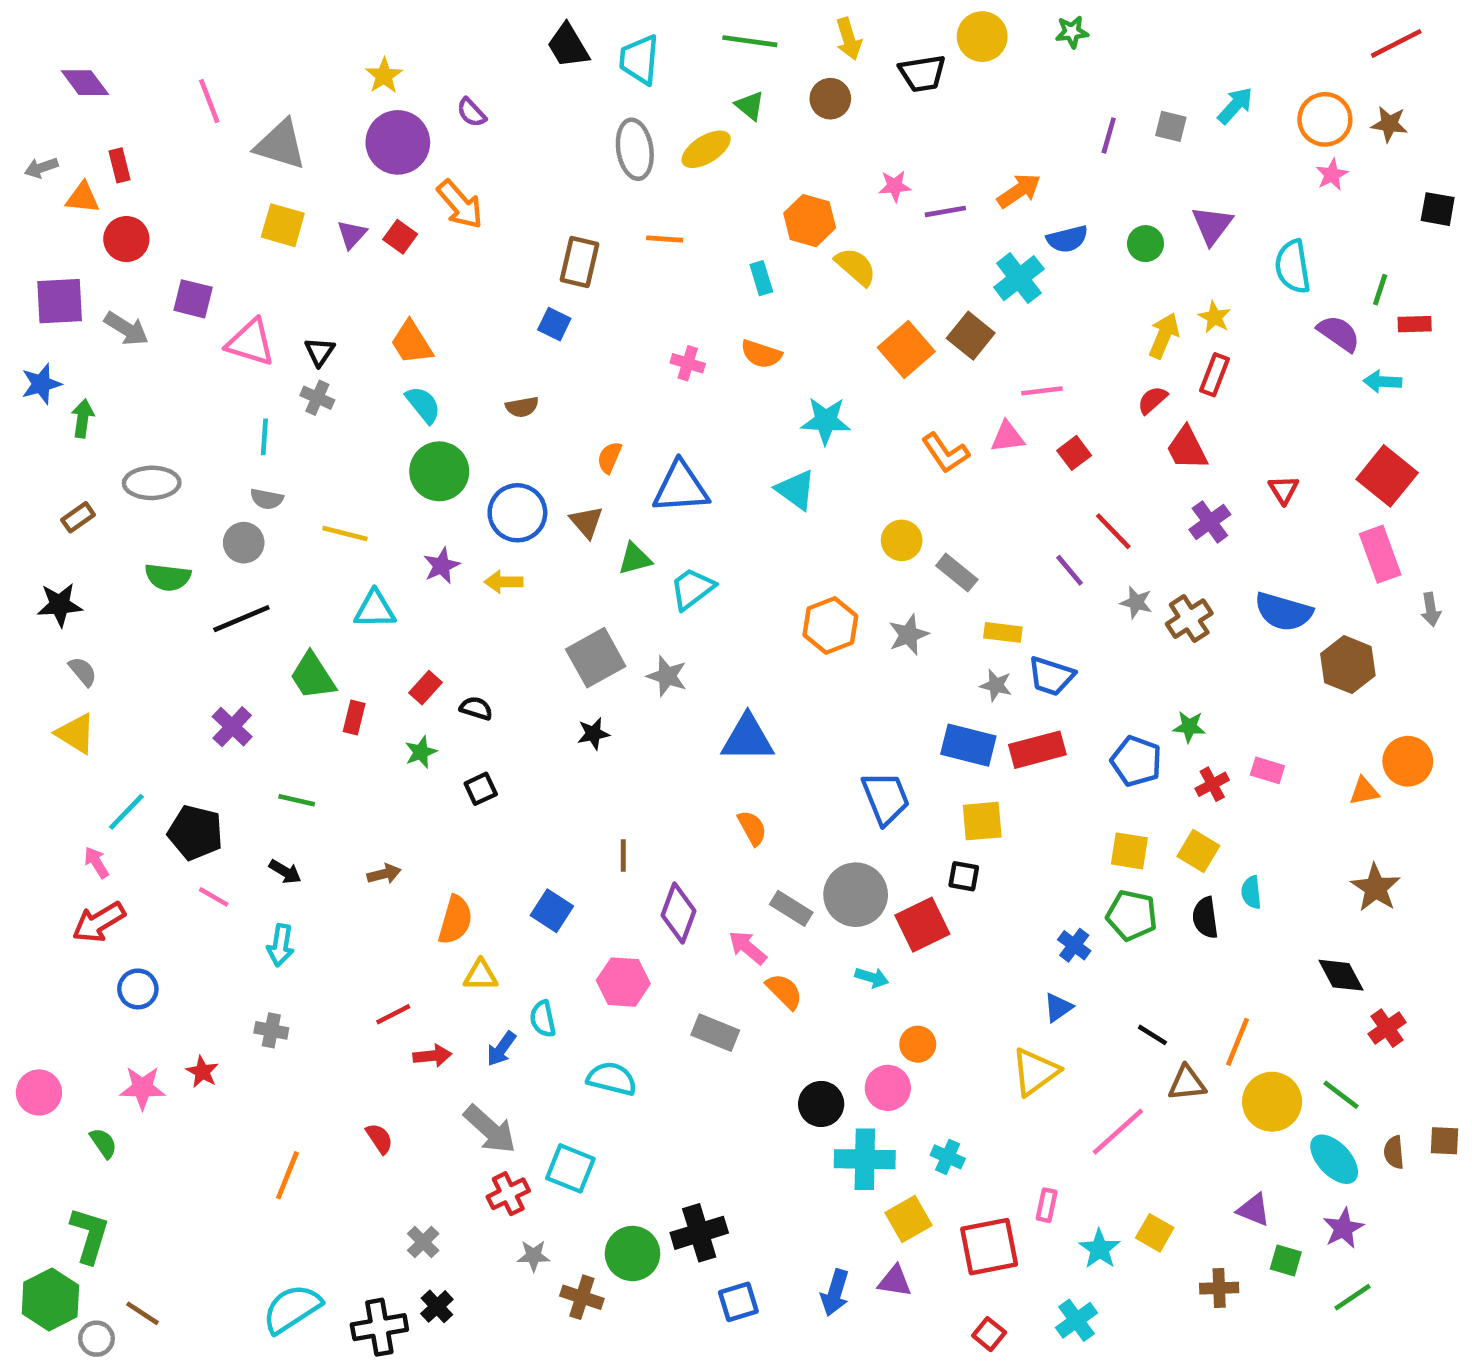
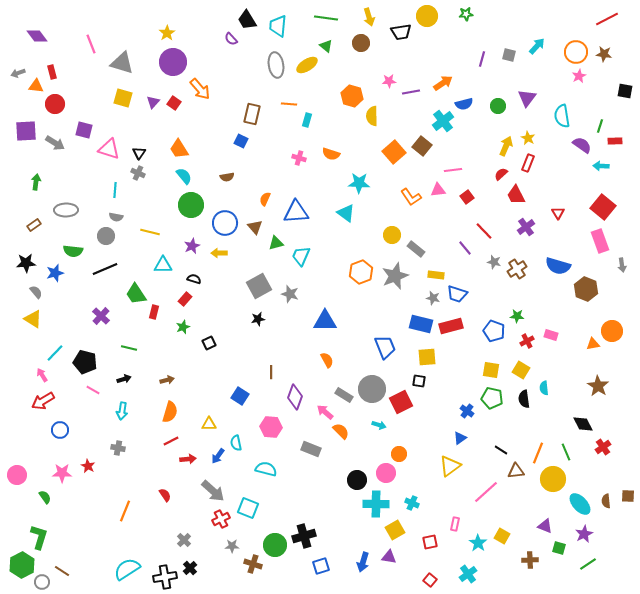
purple semicircle: (471, 112) -> (231, 39), moved
yellow semicircle: (856, 267) -> (372, 116), turned -132
cyan rectangle: (761, 278) -> (307, 120), moved, turned 32
blue star: (41, 384) -> (55, 273), moved
cyan trapezoid: (692, 589) -> (301, 256), turned -30
gray star: (909, 635) -> (395, 276), size x1.5
black semicircle: (476, 708) -> (194, 279), moved
black arrow: (285, 872) -> (124, 379), turned -48
orange semicircle: (455, 920) -> (170, 412), moved
green line: (1341, 1095) -> (566, 452), moved, turned 30
red square: (989, 1247) -> (430, 542), size x0.6

